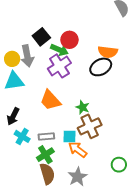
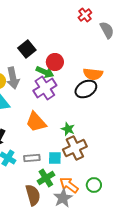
black square: (41, 37) -> (27, 49), moved
orange arrow: (78, 150) -> (69, 185), moved
green cross: (45, 155) -> (46, 178), moved
green circle: (119, 165) -> (94, 185), moved

